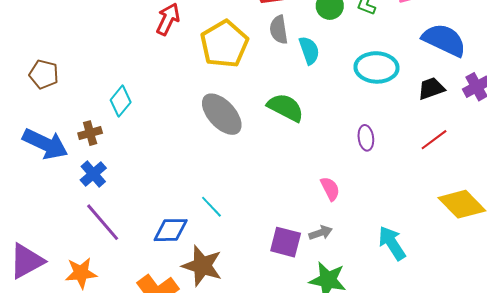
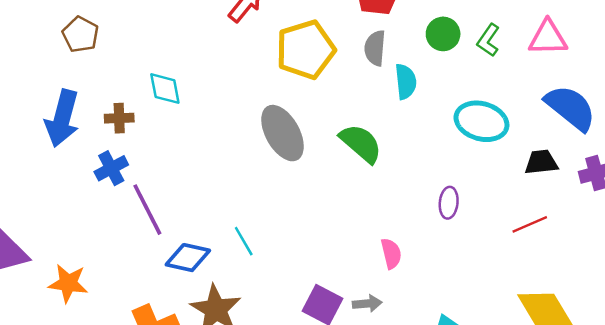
cyan diamond: (121, 101) -> (165, 89), turned -64
blue arrow: (45, 144) -> (62, 118), turned 66
purple line: (103, 222) -> (147, 210), moved

